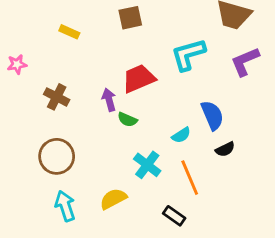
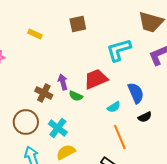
red trapezoid: (139, 79) -> (96, 79), moved
brown cross: (57, 97) -> (44, 93), moved
cyan cross: (147, 165) -> (58, 128), moved

